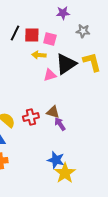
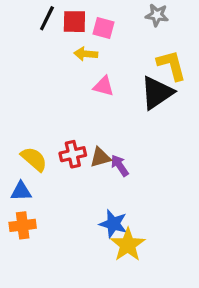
black triangle: (66, 64) -> (157, 93), moved
pink triangle: (50, 75) -> (104, 86), turned 32
brown triangle: (53, 112) -> (100, 157), moved, turned -32

